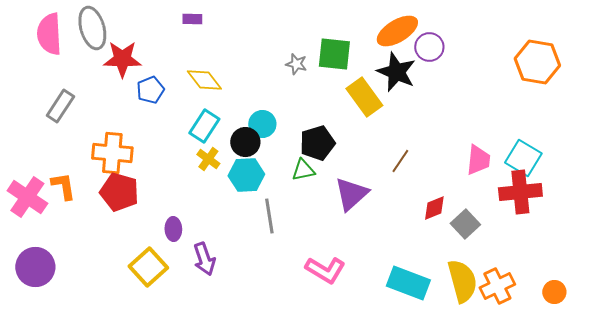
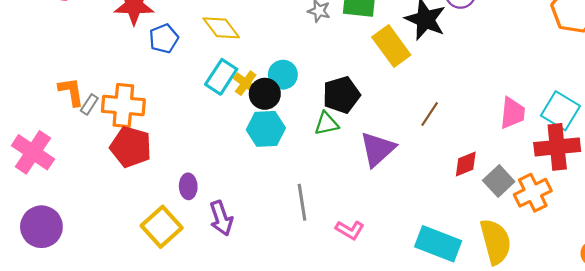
gray rectangle: (60, 106) -> (89, 104), moved, size x0.6
yellow cross: (208, 159) -> (246, 83), moved
orange L-shape: (63, 186) -> (71, 92), moved
gray line: (269, 216) -> (302, 202), moved
pink L-shape: (325, 270) -> (350, 230), size x0.7
orange cross: (497, 286) -> (533, 193), moved

